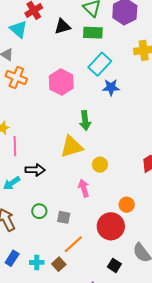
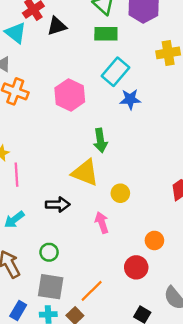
black triangle: (62, 26) -> (57, 26), moved
yellow triangle: (72, 147) -> (85, 173), turned 40
black arrow: (35, 170) -> (58, 205), moved
gray square: (64, 217) -> (51, 287), moved, size x1.6
red circle: (111, 226) -> (136, 267), size x0.7

